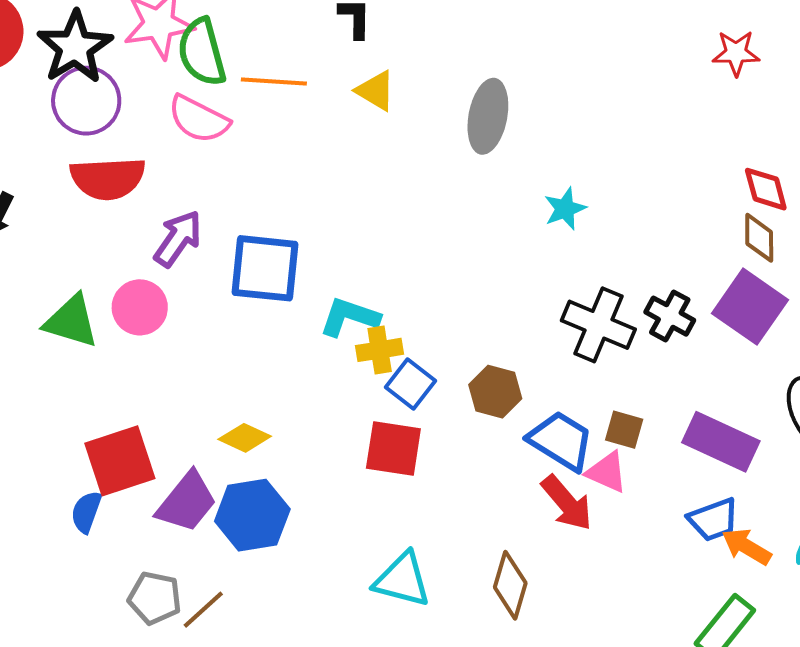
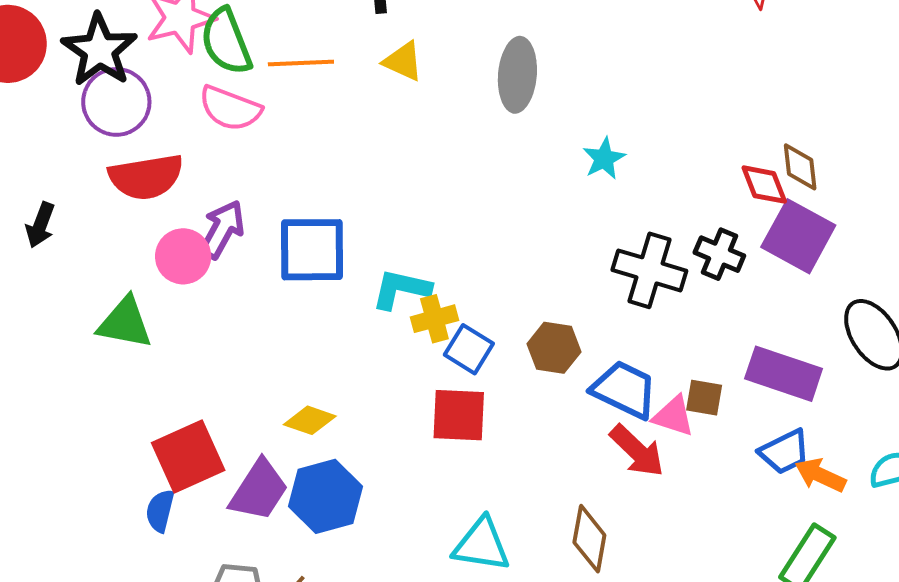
red diamond: (766, 189) -> (764, 185), moved
pink circle: (140, 307) -> (183, 256), moved
brown square: (624, 430) -> (704, 398), moved

